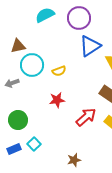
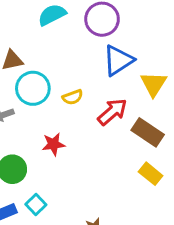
red star: (57, 100) -> (53, 144), moved
red arrow: (86, 117) -> (112, 112), moved

